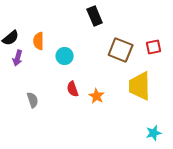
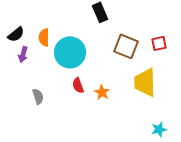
cyan circle: (65, 56) -> (70, 52), size x1.8

